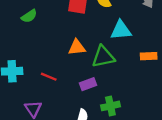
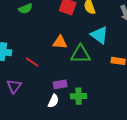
cyan triangle: (121, 30) -> (99, 35), turned 30
purple rectangle: (88, 84) -> (60, 84), moved

